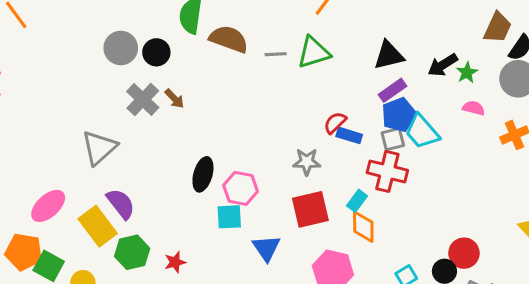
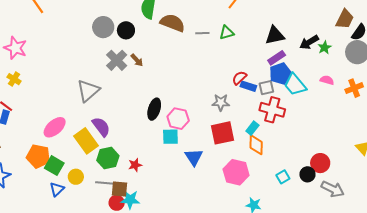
green triangle: (314, 52) -> (227, 33), size x0.7
pink semicircle: (474, 108) -> (327, 80), moved
gray square: (393, 139) -> (266, 88), moved

